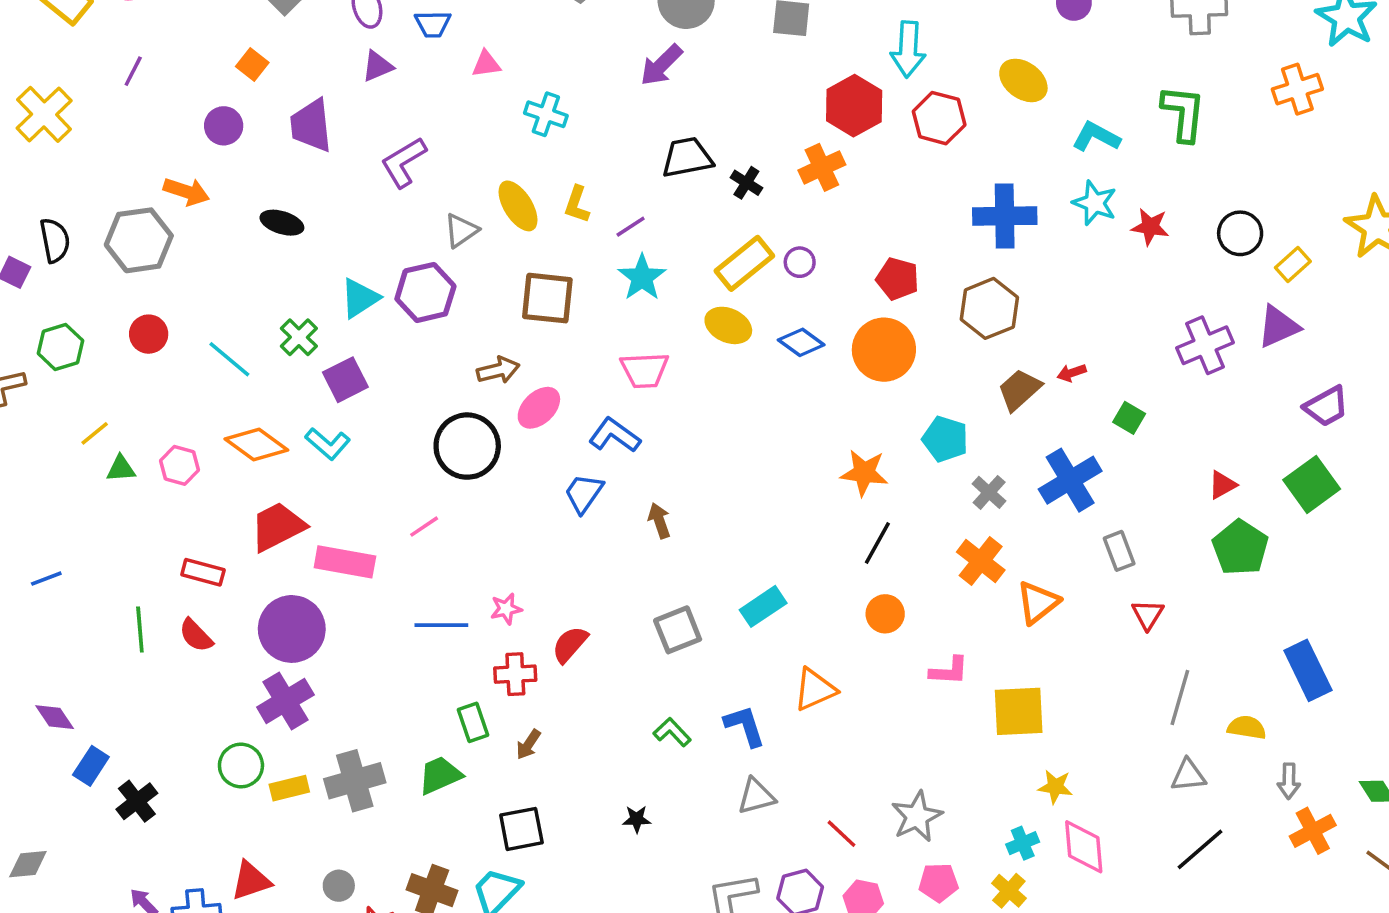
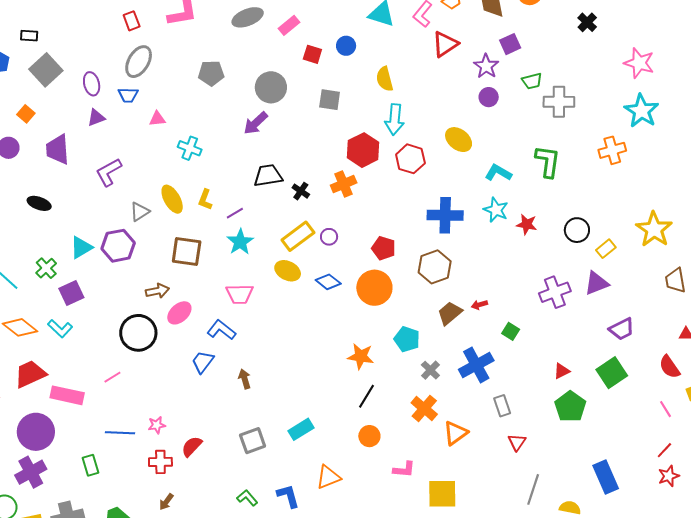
green rectangle: (473, 722) -> (91, 465), moved

